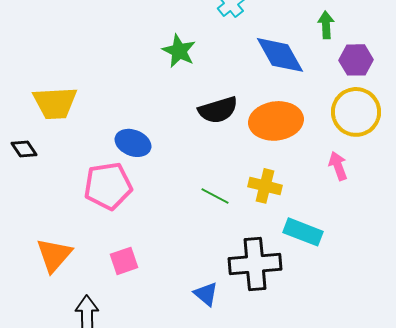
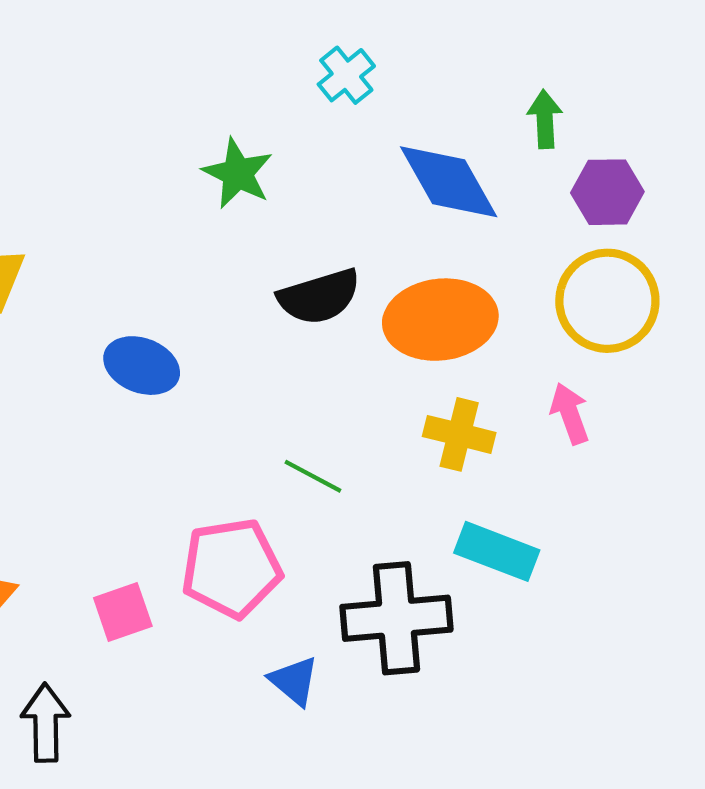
pink pentagon: (108, 186) -> (231, 568), moved
yellow cross: (265, 186) -> (459, 434), moved

